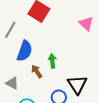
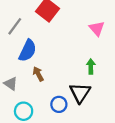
green arrow: (52, 61) -> (91, 66), moved

